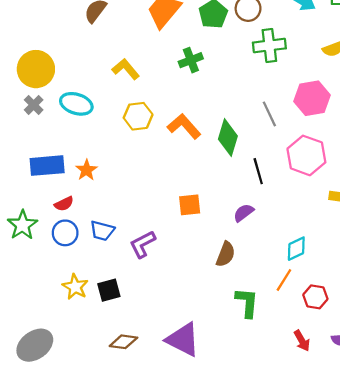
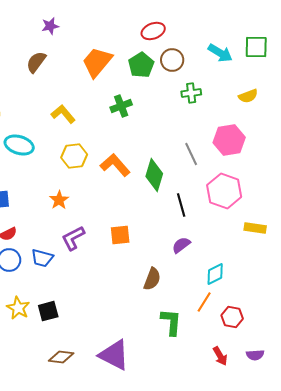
green cross: (269, 45) -> (191, 93), size x0.7
orange star: (86, 170) -> (59, 200), moved
purple semicircle: (244, 213) -> (181, 245), moved
purple L-shape: (143, 244) -> (73, 238), moved

